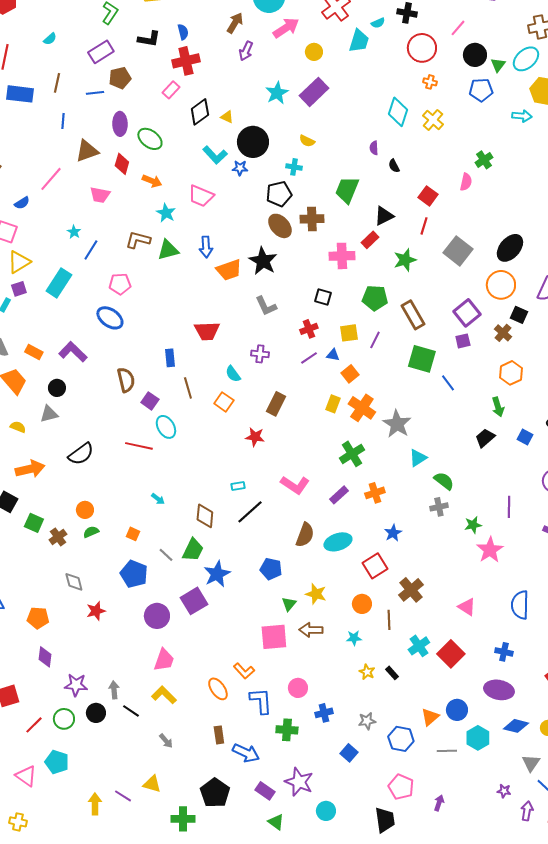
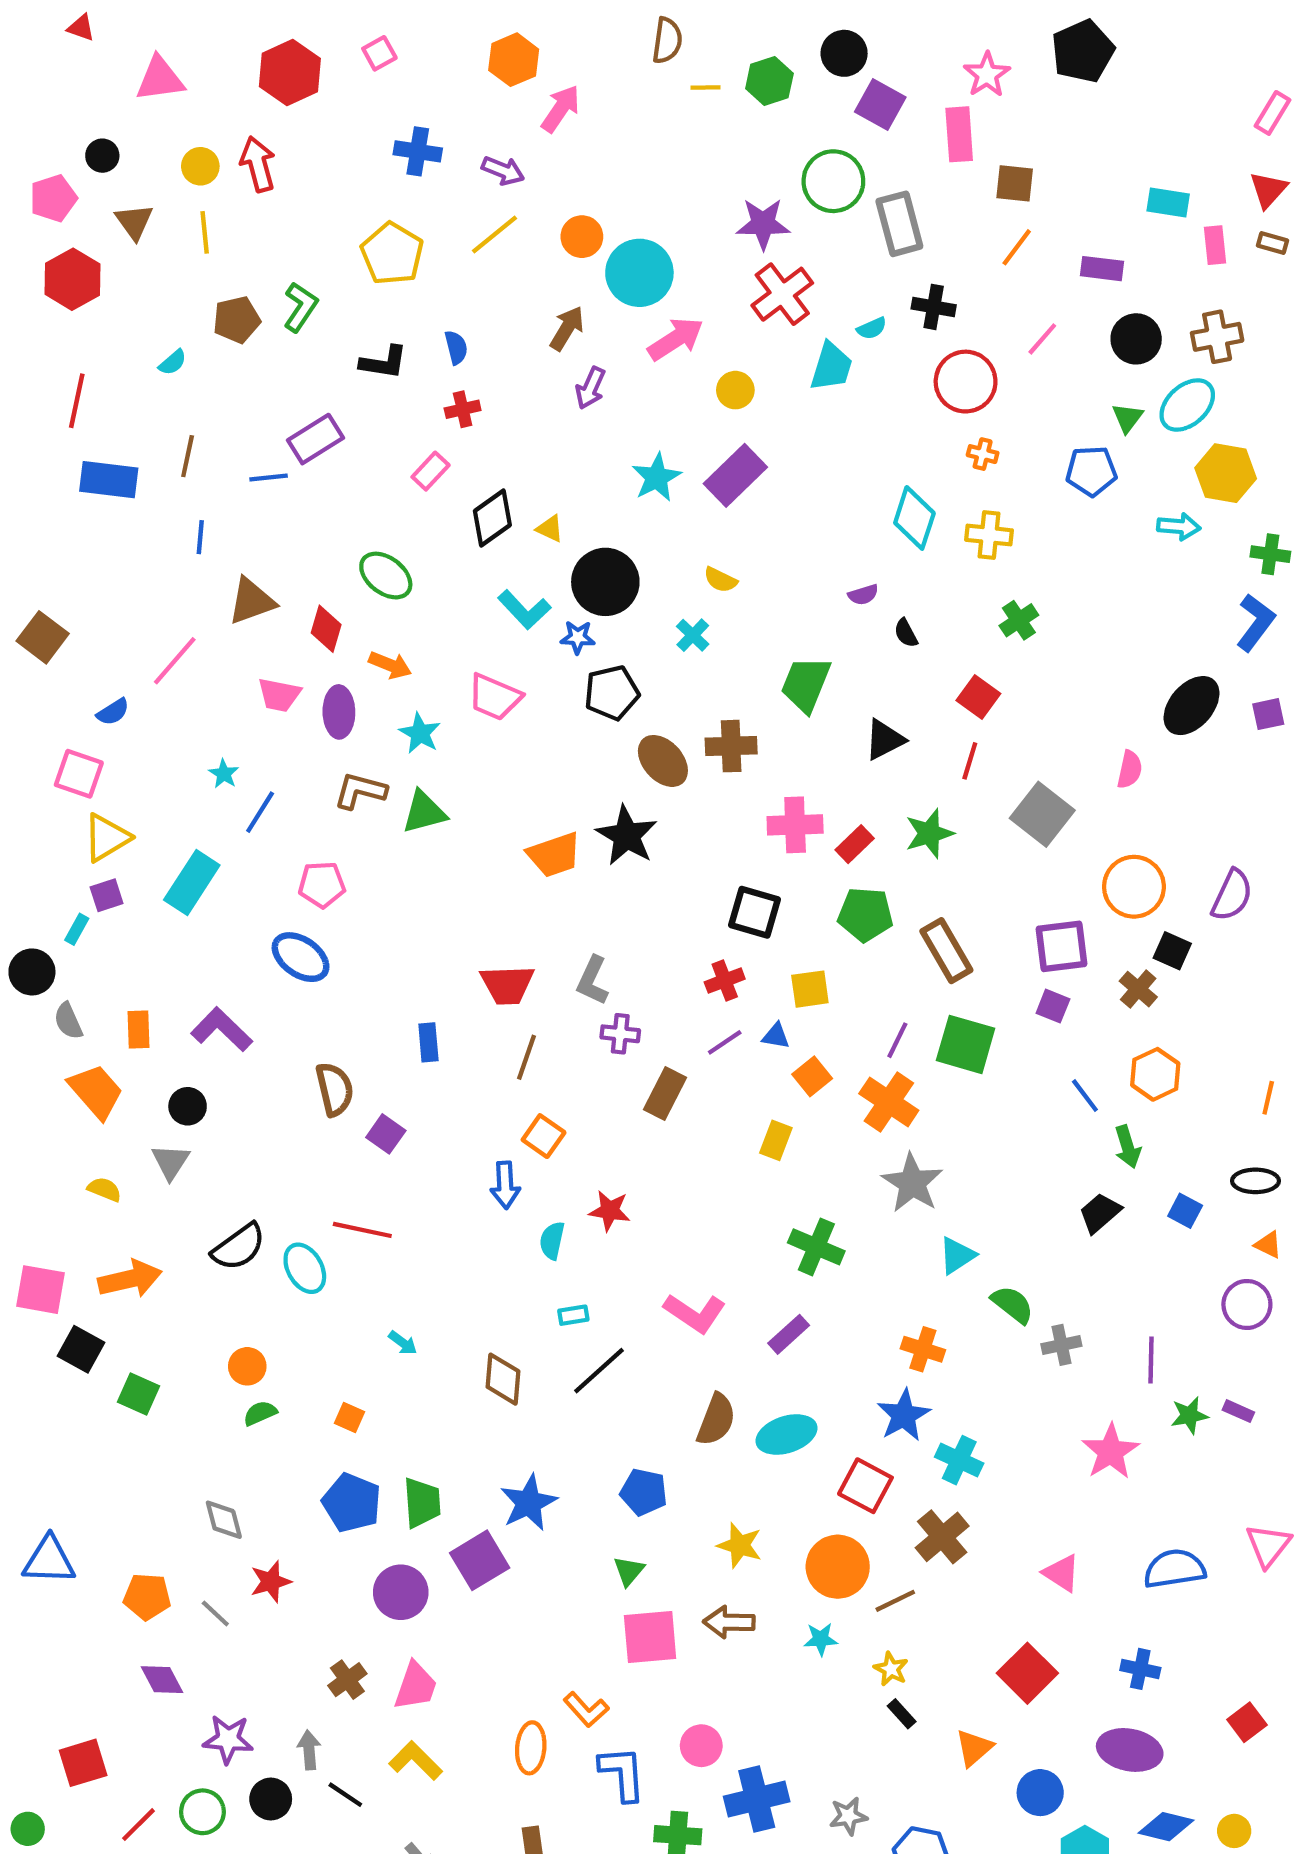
purple rectangle: (101, 52) -> (315, 439), moved
black circle: (475, 55) -> (1136, 339), moved
red cross: (186, 61) -> (463, 409), size x0.6
brown pentagon: (120, 78) -> (237, 320), moved
yellow cross: (433, 120) -> (989, 535), turned -35
purple ellipse: (120, 124) -> (339, 712), moved
purple semicircle: (374, 148) -> (863, 595), turned -104
green cross: (484, 160) -> (1019, 620), moved
cyan cross: (294, 167) -> (693, 635), turned 35
pink semicircle: (466, 182) -> (1130, 769), moved
black pentagon: (279, 194) -> (612, 693), moved
red rectangle: (370, 240) -> (855, 844), moved
blue arrow: (206, 247) -> (505, 1185), moved
black ellipse: (510, 248) -> (1192, 706), moved
black square: (323, 297) -> (755, 912), size x1.4
gray L-shape: (266, 306) -> (593, 981), moved, turned 50
purple square: (467, 313) -> (1061, 946), turned 32
purple line: (375, 340) -> (897, 1040), moved
purple square: (463, 341) -> (1053, 1006), turned 35
orange rectangle: (34, 352) -> (139, 1030), turned 60
cyan semicircle: (233, 374) -> (552, 1241), moved, turned 48
blue line: (448, 383) -> (1085, 1096), moved
brown line: (188, 388) -> (526, 1057), moved, turned 35
brown rectangle: (276, 404) -> (665, 1093), moved
orange cross: (362, 408) -> (889, 1102), moved
gray triangle: (49, 414) -> (171, 1162), turned -42
cyan ellipse: (166, 427) -> (305, 1268), moved
green cross: (352, 454) -> (816, 1247), turned -35
orange cross: (375, 493) -> (923, 1349), moved, turned 36
gray cross: (439, 507) -> (1061, 1345), moved
green star: (473, 525) -> (1189, 1415), moved
blue star: (393, 533) -> (904, 1415), size x1.4
brown cross: (58, 537) -> (347, 1680), moved
green trapezoid: (193, 550) -> (422, 1503), moved, turned -30
gray line: (166, 555) -> (215, 1614), moved
red square: (375, 566) -> (865, 1486), turned -30
green triangle: (289, 604) -> (629, 1571), moved
orange circle: (362, 604) -> (838, 1567), size x1.5
blue semicircle: (520, 605) -> (1174, 1569), turned 80
brown line: (389, 620) -> (895, 1601), turned 66
cyan cross: (419, 646) -> (959, 1460), moved, turned -30
purple diamond: (45, 657) -> (162, 1680), turned -35
yellow star: (367, 672) -> (891, 1669), moved
orange ellipse: (218, 689) -> (531, 1748), turned 40
blue cross: (324, 713) -> (757, 1799), size x1.6
orange triangle: (430, 717) -> (974, 1748), moved

